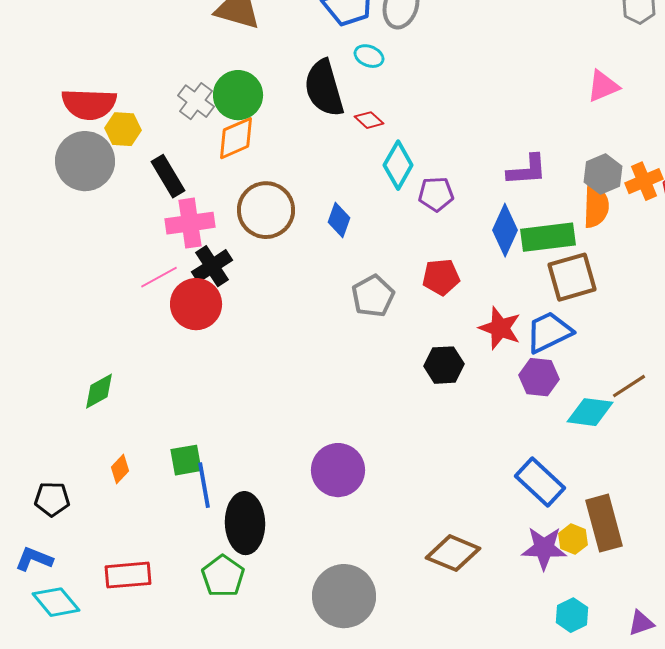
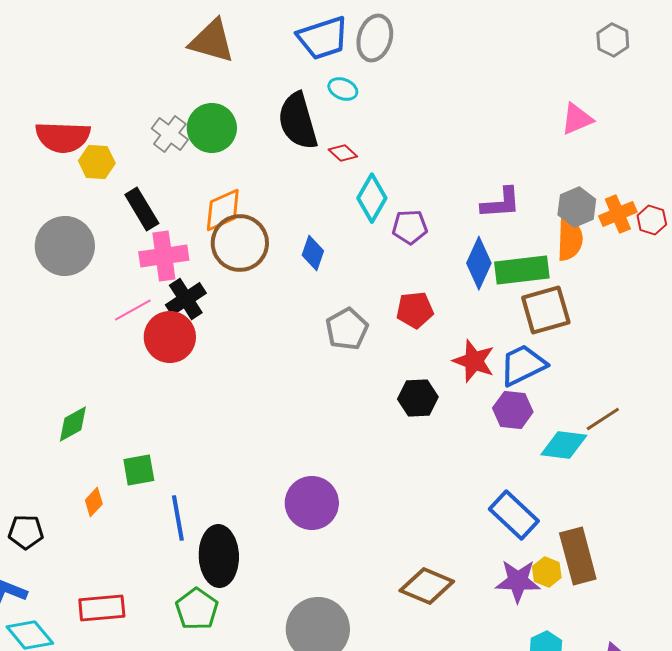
orange diamond: (236, 138) -> (223, 210), moved
gray circle: (85, 161) -> (65, 246), moved
green square: (186, 460) -> (139, 470), moved

